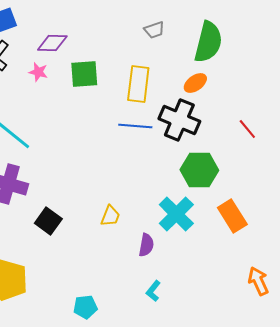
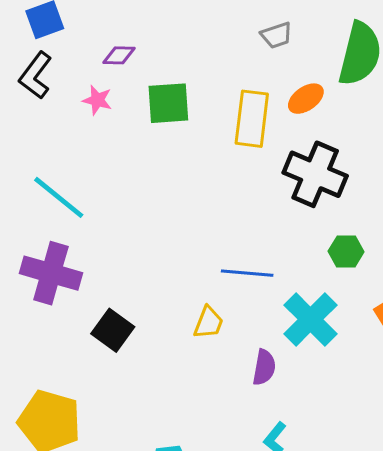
purple diamond: (52, 43) -> (119, 55), size x0.7
orange ellipse: (195, 83) -> (306, 99), moved
blue line: (135, 126) -> (247, 273), moved
green hexagon: (199, 170) -> (346, 251), size x0.6

